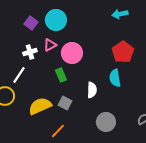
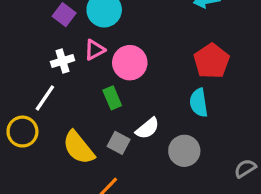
white semicircle: (92, 90) -> (147, 128), moved, turned 49
yellow semicircle: (40, 106) -> (79, 148), turned -105
gray circle: (106, 122) -> (184, 151), moved

